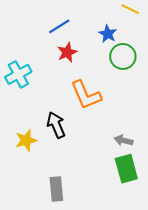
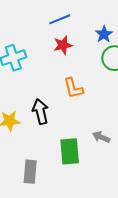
orange L-shape: (86, 95) -> (73, 88), size x0.7
green rectangle: (126, 169) -> (70, 151), moved

